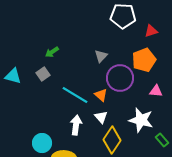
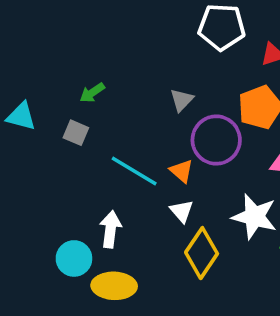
gray square: (43, 74) -> (76, 133), turned -32
cyan triangle: (13, 76) -> (21, 116), moved
white arrow: (76, 125) -> (110, 229), moved

